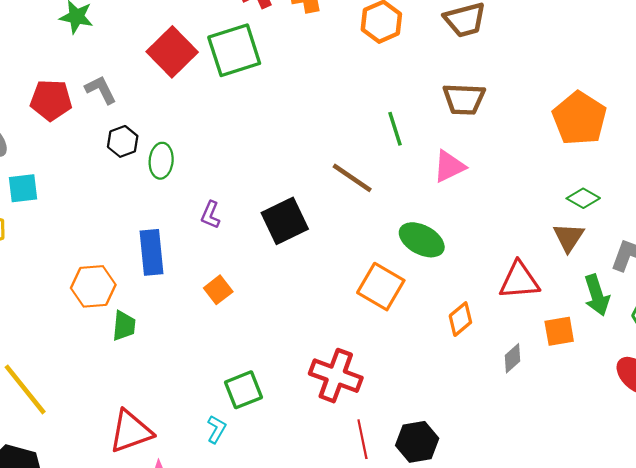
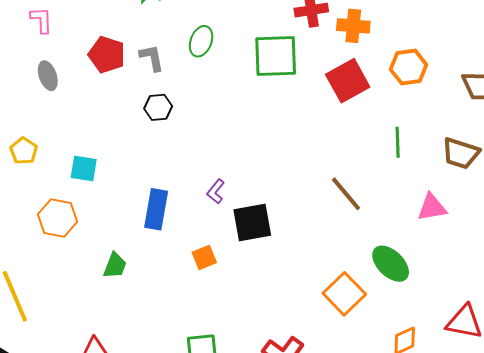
red square: (172, 52) -> (348, 81), moved
green line: (395, 129) -> (398, 142), moved
green ellipse: (161, 161) -> (201, 41), moved
cyan square: (23, 188) -> (84, 168), moved
black square: (285, 221) -> (252, 222), moved
orange hexagon: (93, 286) -> (58, 218), moved

